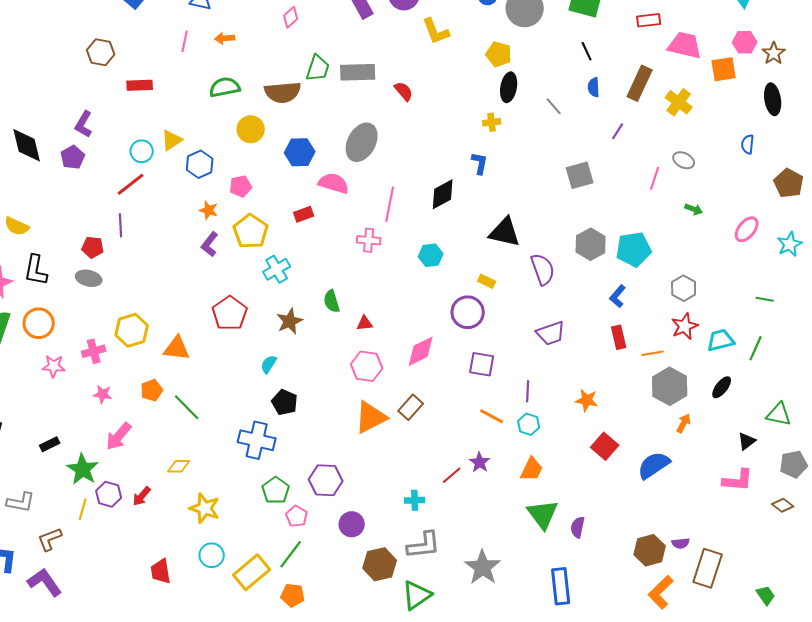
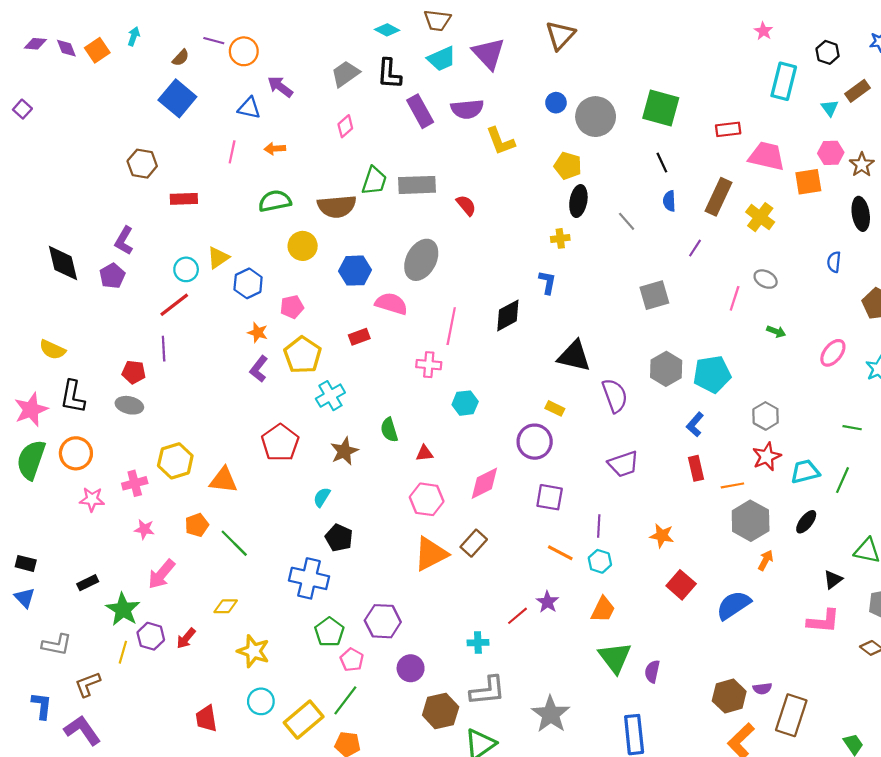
cyan hexagon: (431, 255) -> (465, 403), moved

